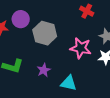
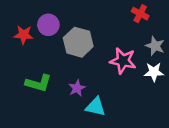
red cross: (87, 11) -> (140, 14), moved
cyan triangle: (69, 83) -> (96, 107), moved

